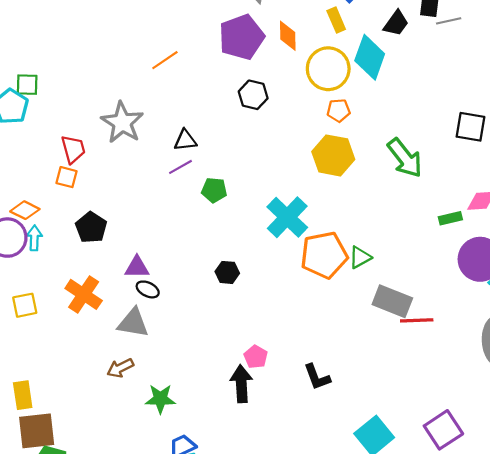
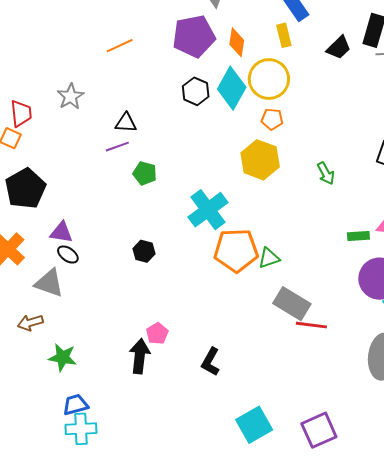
cyan diamond: (370, 57) -> (232, 88), moved
gray star: (122, 123) -> (70, 97), size x0.7
green arrow: (405, 158) -> (326, 173), size x0.6
black pentagon: (91, 227) -> (25, 189), size x1.4
black L-shape: (317, 377) -> (211, 362), turned 40

